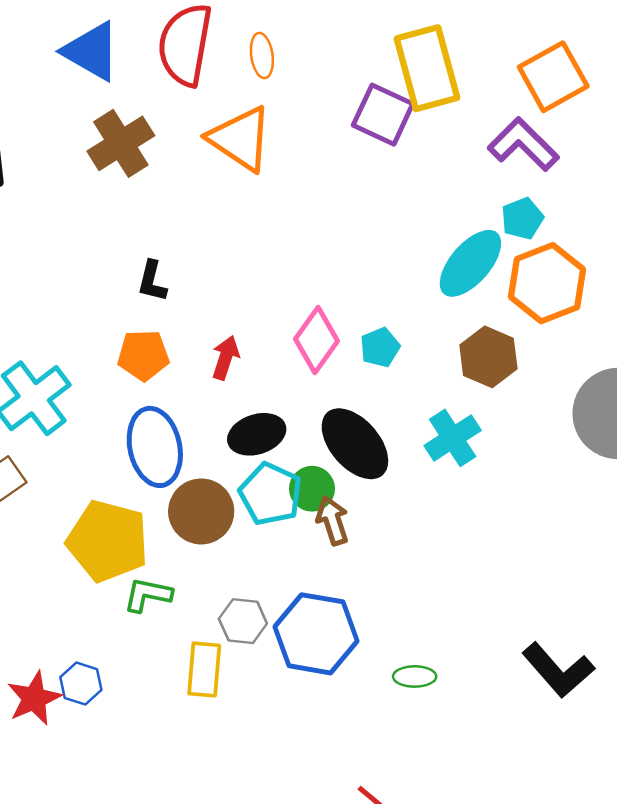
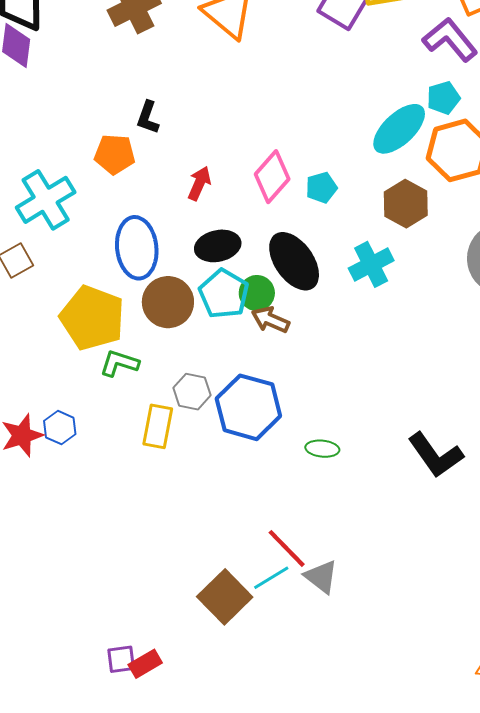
orange pentagon: (143, 355) -> (115, 154), moved
brown arrow: (333, 521) -> (270, 320), turned -54

